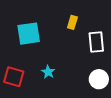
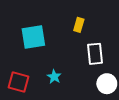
white rectangle: (96, 42) -> (95, 54), moved

